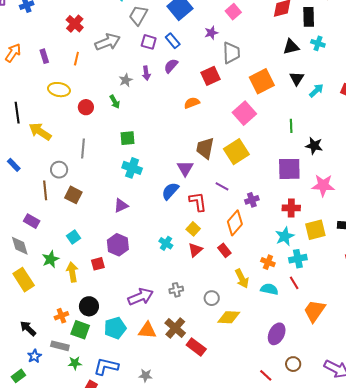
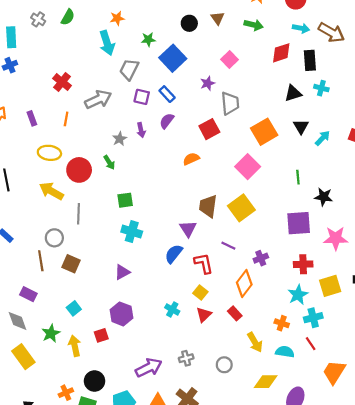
red circle: (86, 107) -> (79, 170), size x1.5
yellow arrow: (40, 132) -> (51, 191), moved
yellow diamond: (229, 317) -> (266, 382), moved

